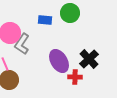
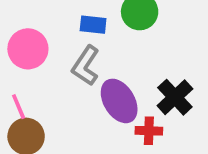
gray L-shape: (22, 44) -> (86, 66), moved

